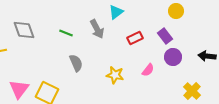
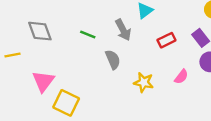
gray semicircle: (76, 63) -> (113, 60), moved
pink triangle: (19, 89) -> (43, 81), moved

